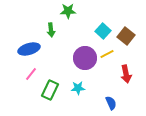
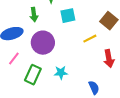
cyan square: (103, 31) -> (68, 16), moved, turned 35
purple circle: (85, 58) -> (43, 43), moved

